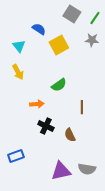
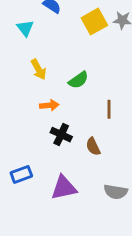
yellow square: (59, 45) -> (94, 22), moved
yellow arrow: (18, 72) -> (39, 69), moved
purple triangle: (61, 171) -> (64, 188), moved

